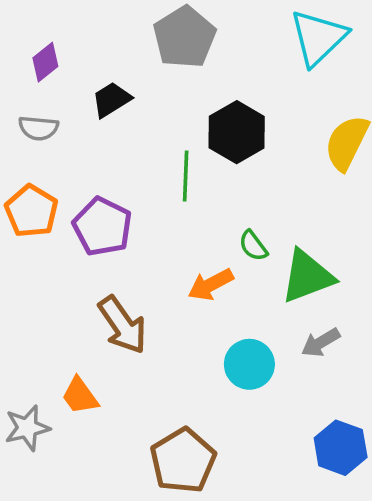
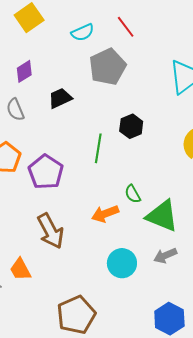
gray semicircle: (38, 128) -> (15, 110), turned 55
black hexagon: (237, 132) -> (131, 126), size x0.7
green triangle: (307, 276) -> (162, 216), turned 36

